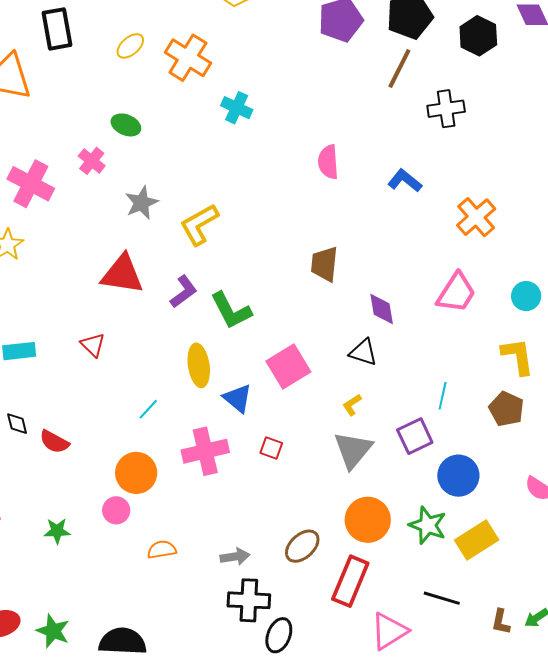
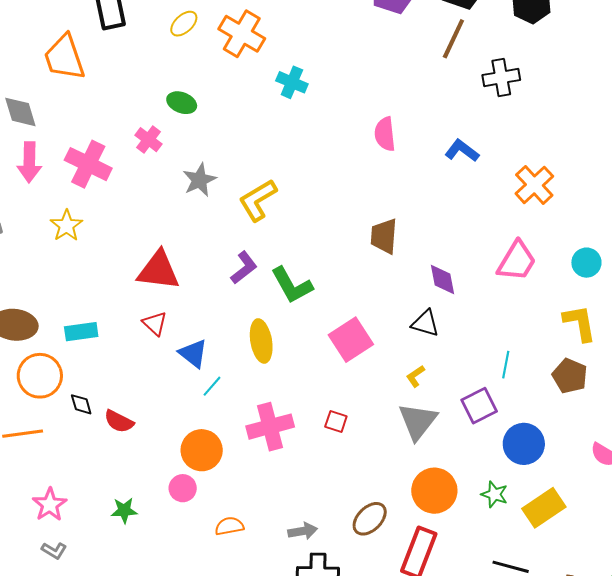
red triangle: (122, 274) -> (159, 270), moved
blue triangle: (238, 398) -> (193, 353), moved
green star: (428, 525) -> (494, 494), size x0.7

